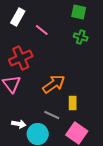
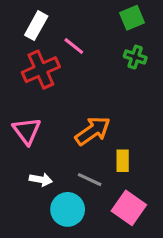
green square: (79, 12) -> (132, 18), turned -35
red cross: (21, 58) -> (41, 70), moved
white arrow: (19, 124) -> (41, 180), moved

